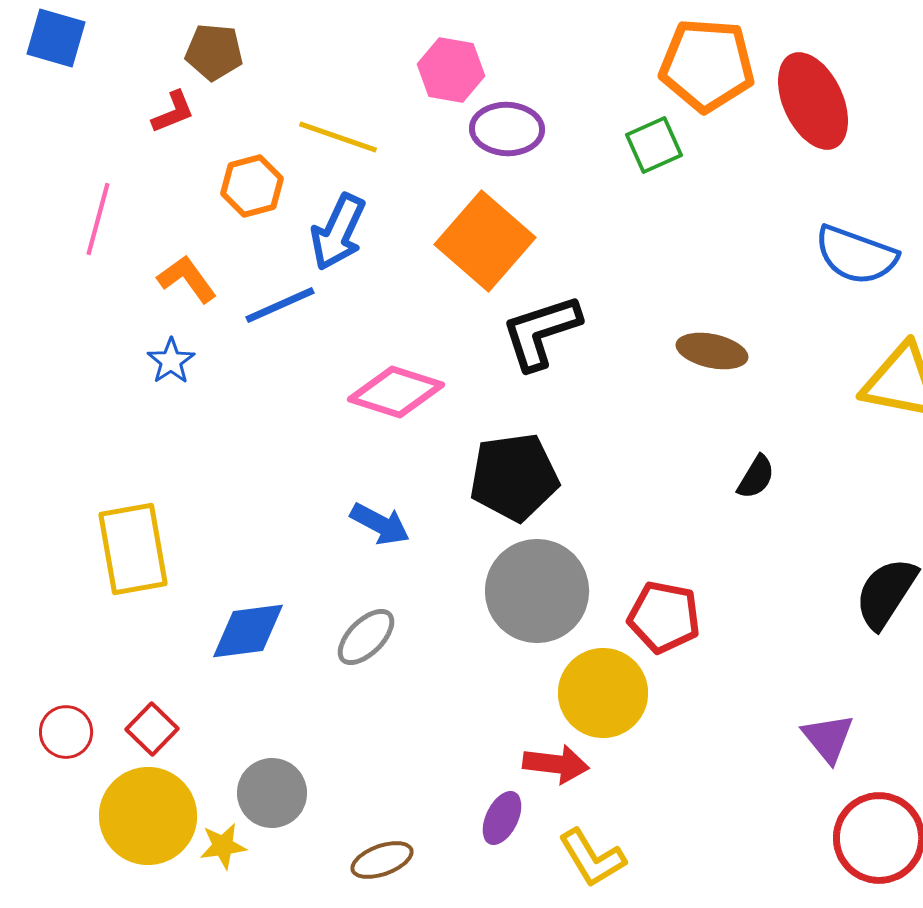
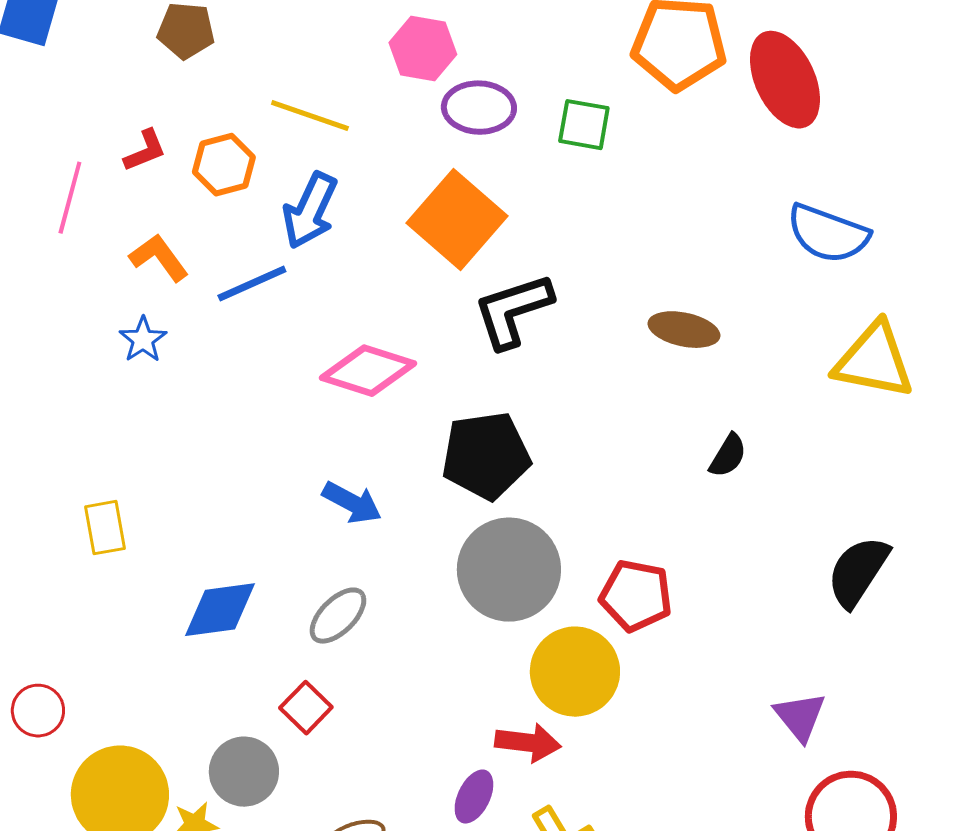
red L-shape: (173, 112) -> (145, 151), moved
green square: (654, 145) -> (584, 125), moved, turned 34
yellow rectangle: (133, 549) -> (105, 528), size x0.6
red square: (152, 729) -> (306, 708), moved

